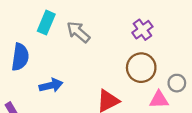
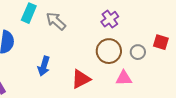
gray circle: (177, 83) -> (138, 52), moved
blue arrow: (51, 85) -> (44, 66), moved, turned 120

